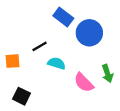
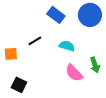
blue circle: (89, 33) -> (90, 15), moved
cyan semicircle: (57, 63) -> (67, 46), moved

